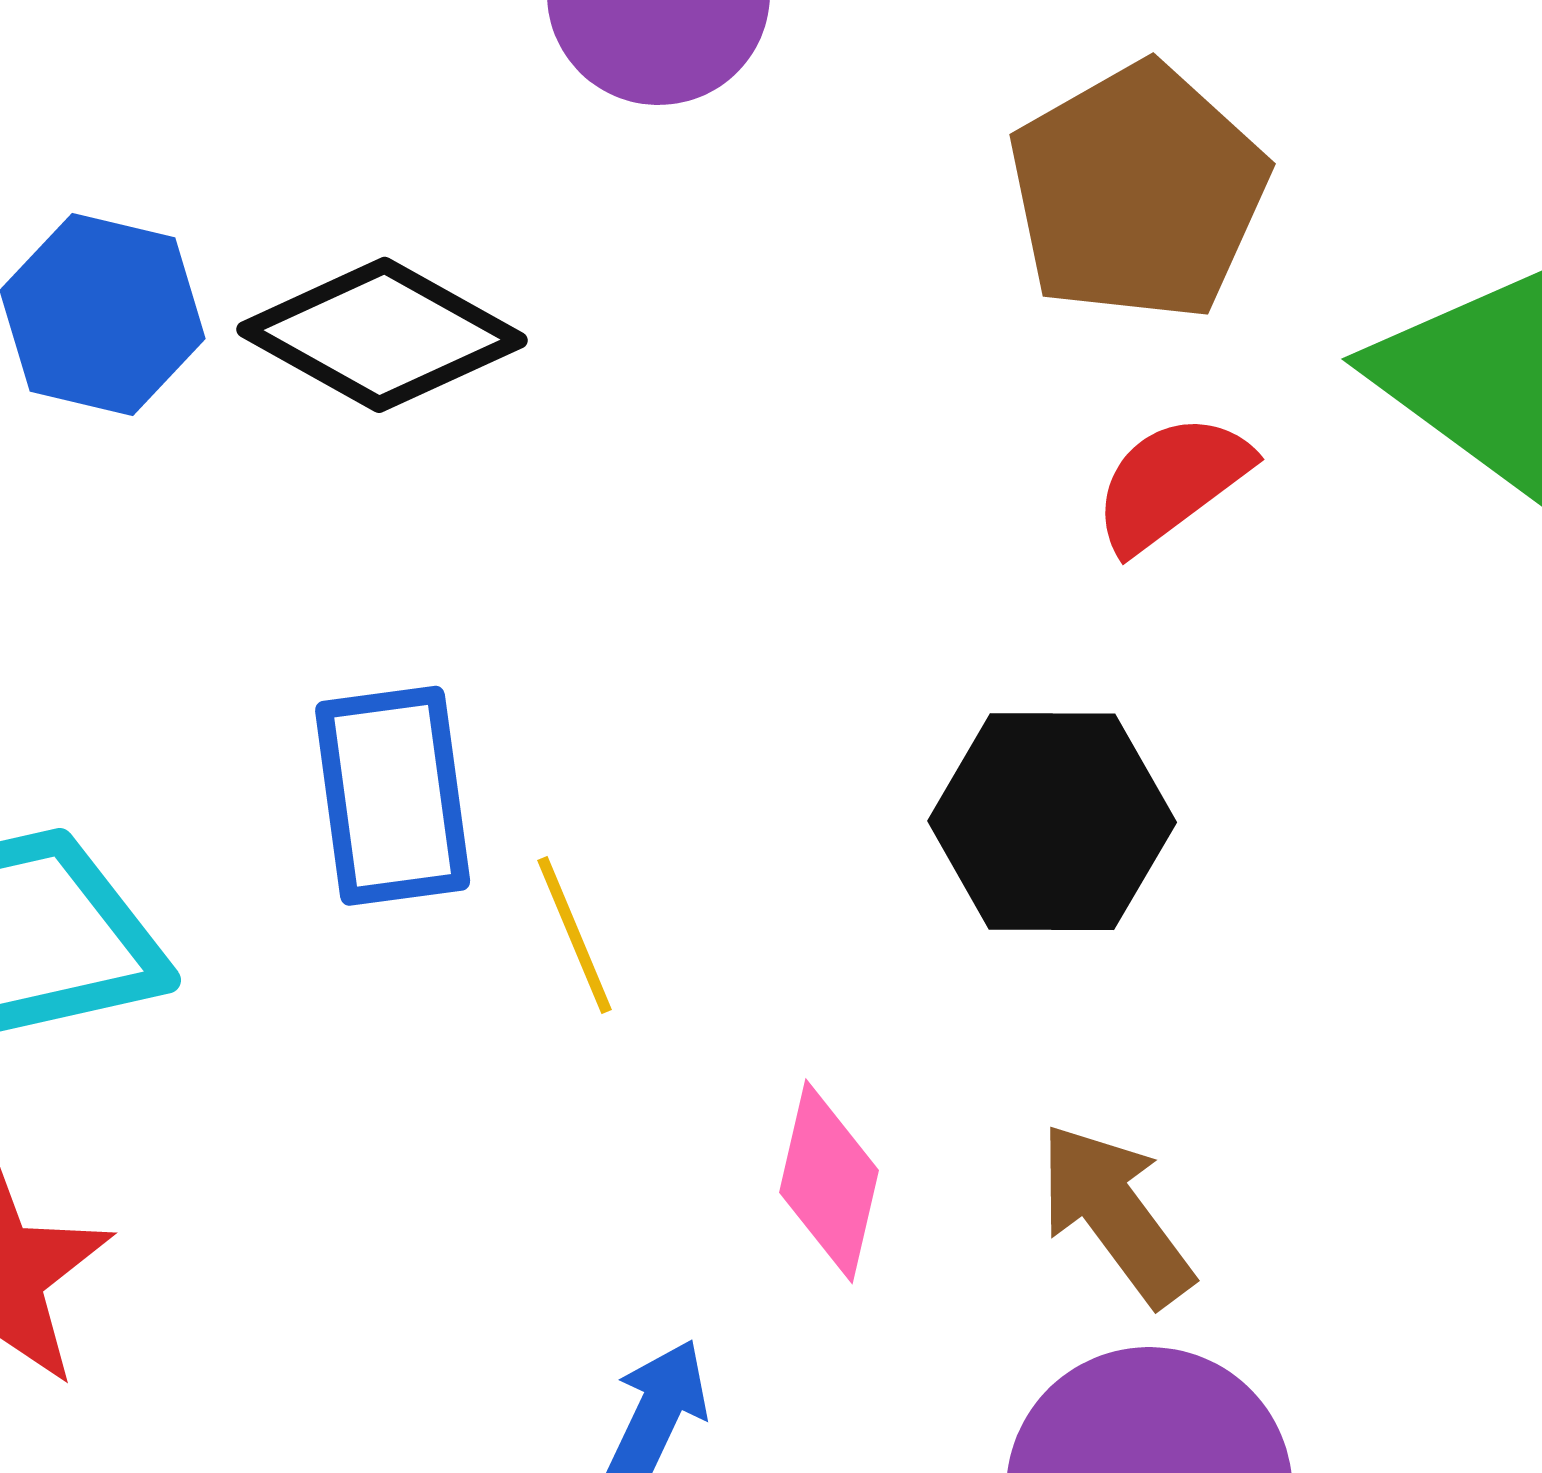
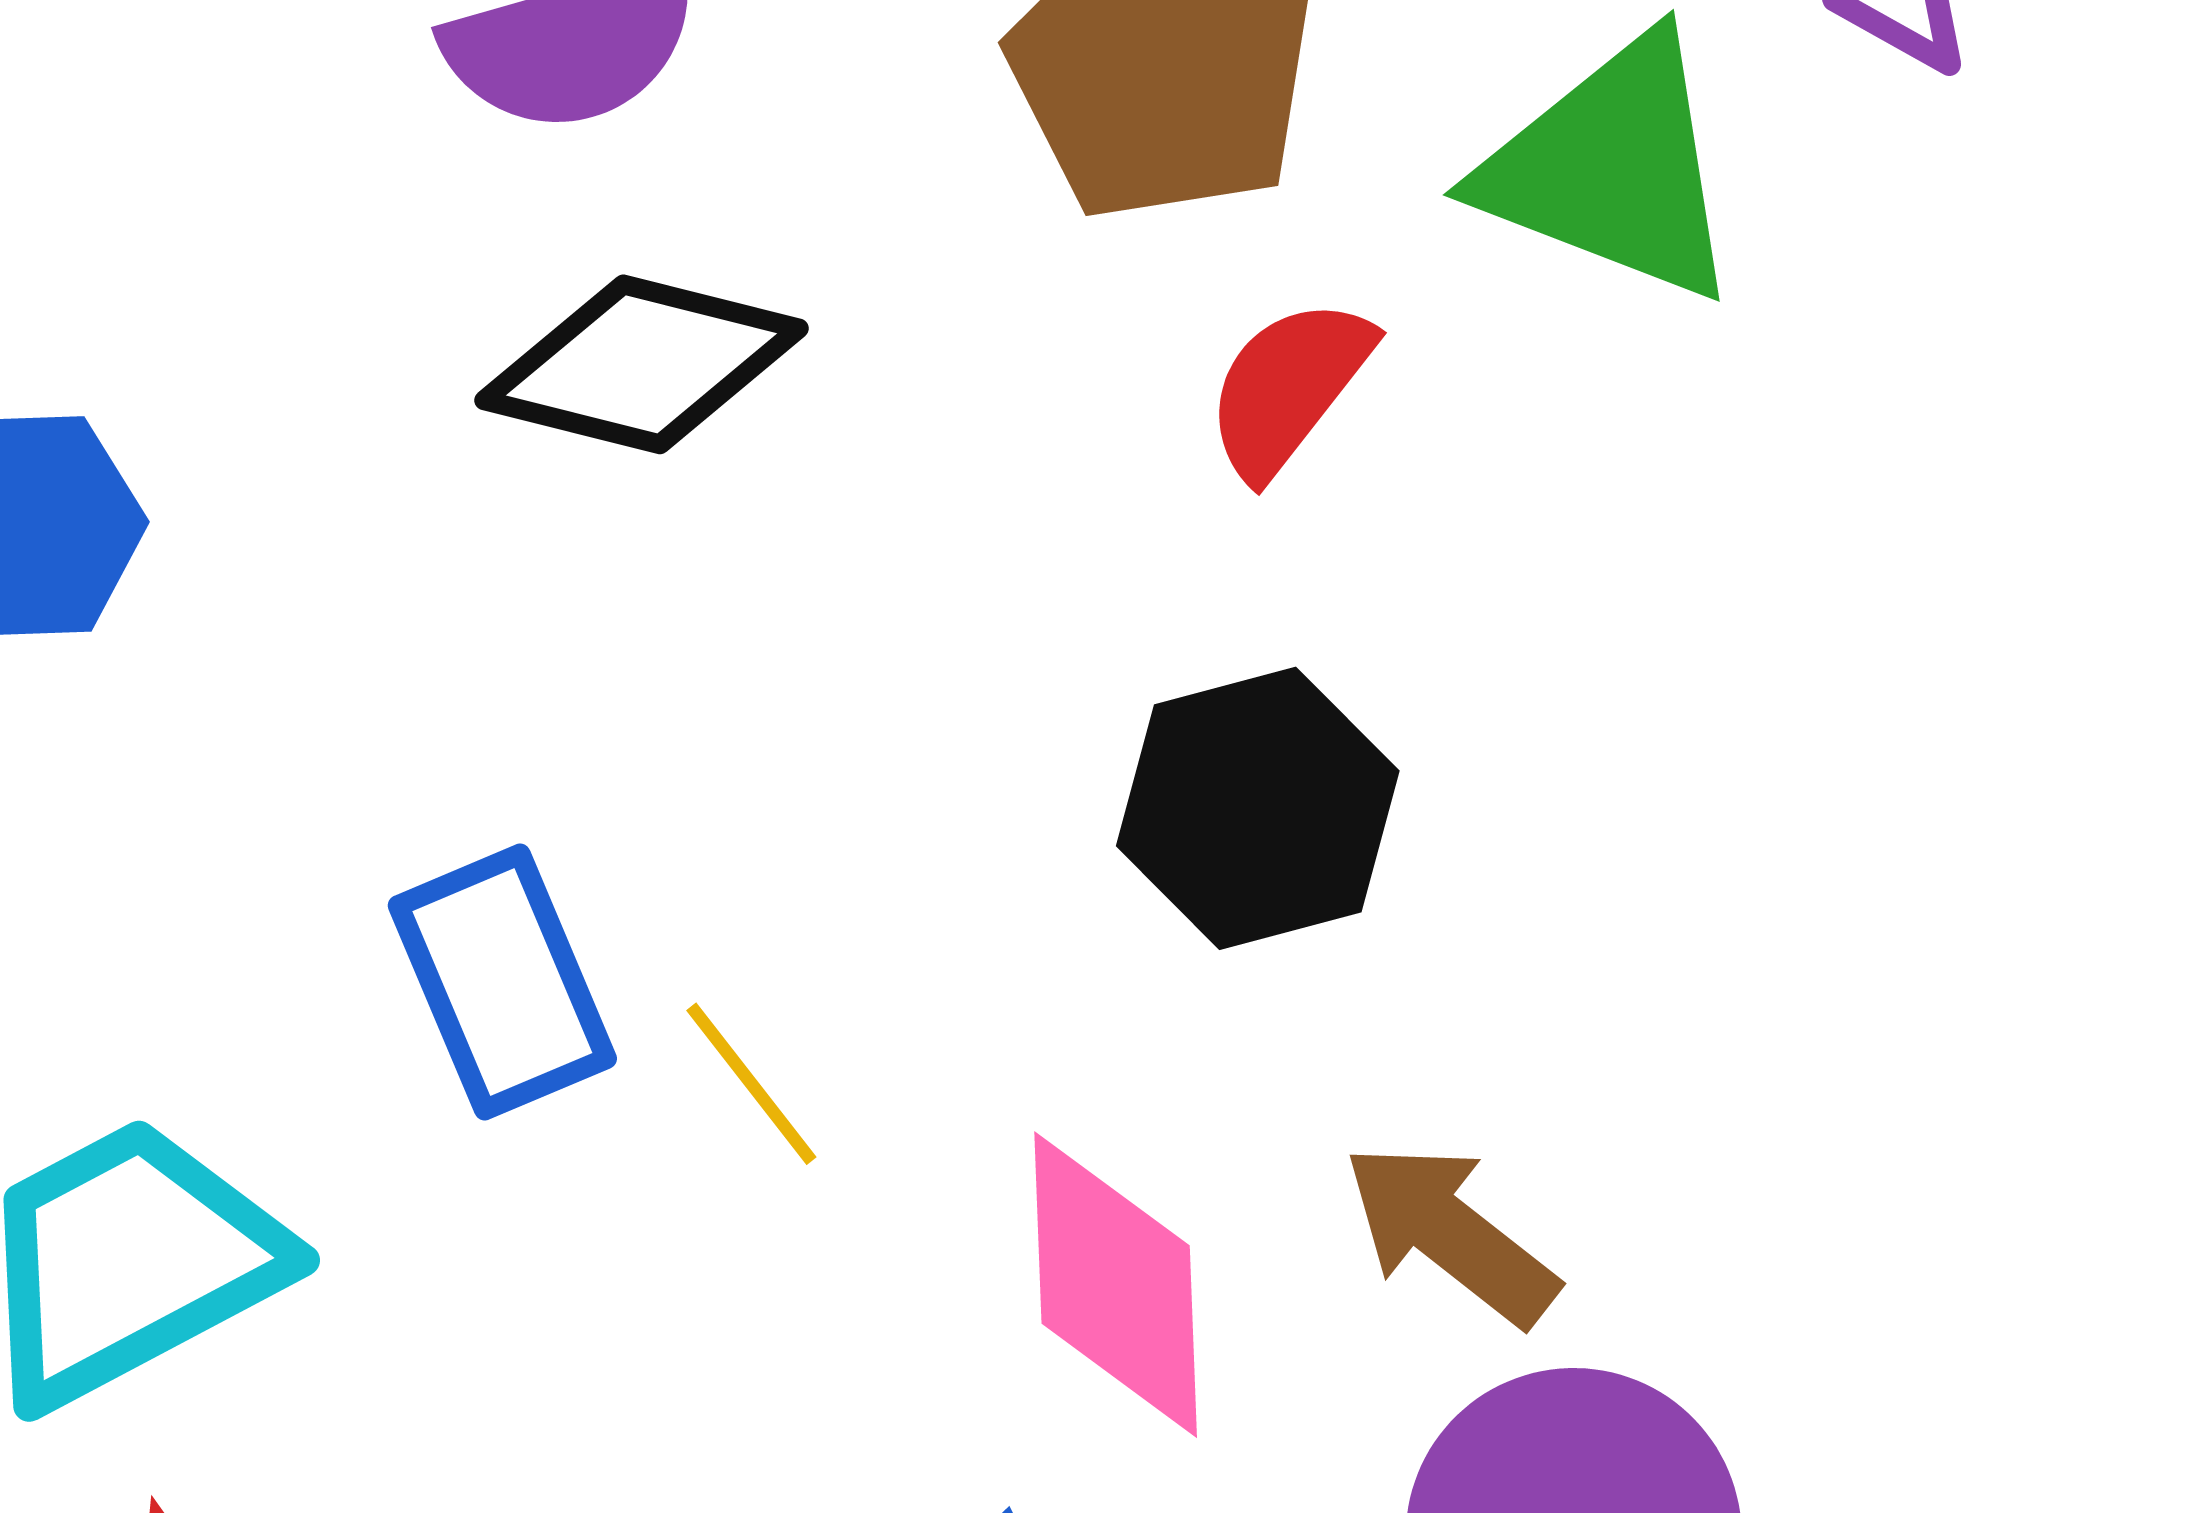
black diamond: (382, 335) -> (642, 364), moved
pink diamond: (829, 1181) -> (1116, 1285), size x1.4

